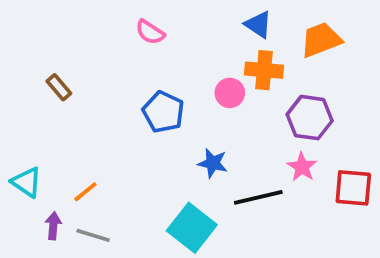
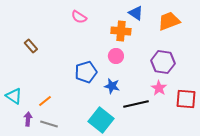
orange cross: (264, 70) -> (121, 31), moved
pink circle: (230, 93) -> (116, 56), moved
blue pentagon: (163, 112) -> (86, 72), moved, turned 30

